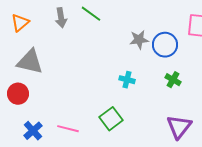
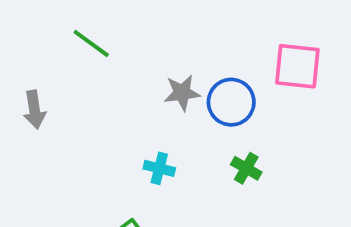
gray arrow: (61, 18) -> (34, 110), moved

